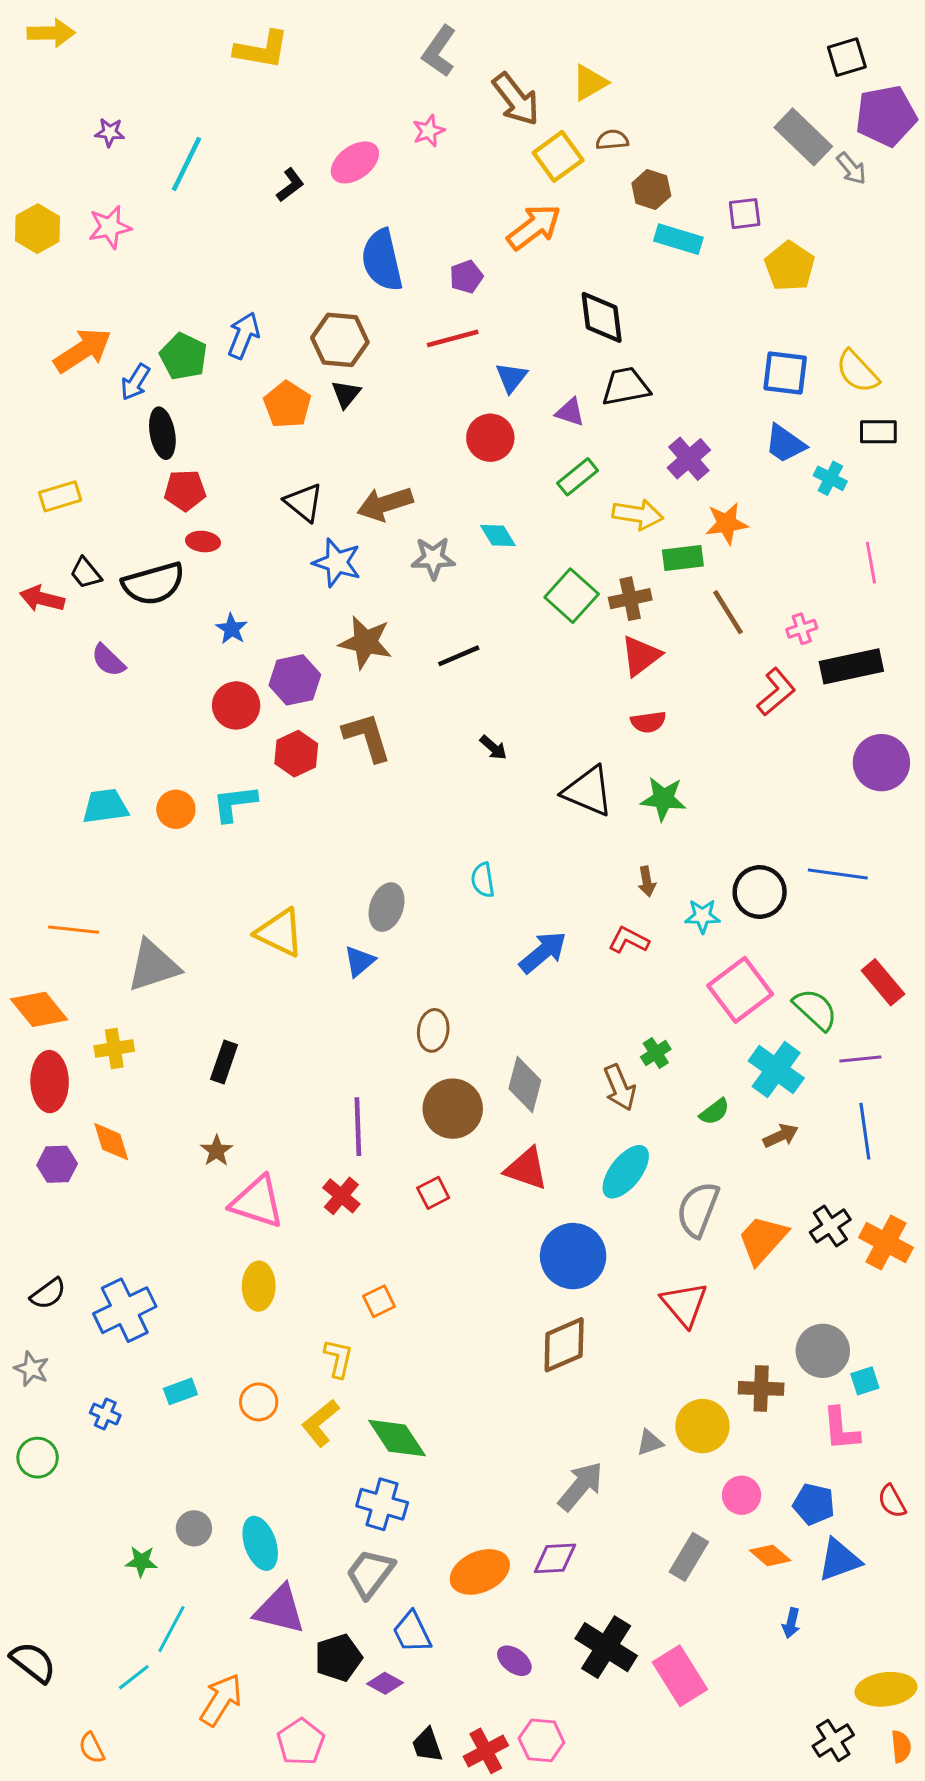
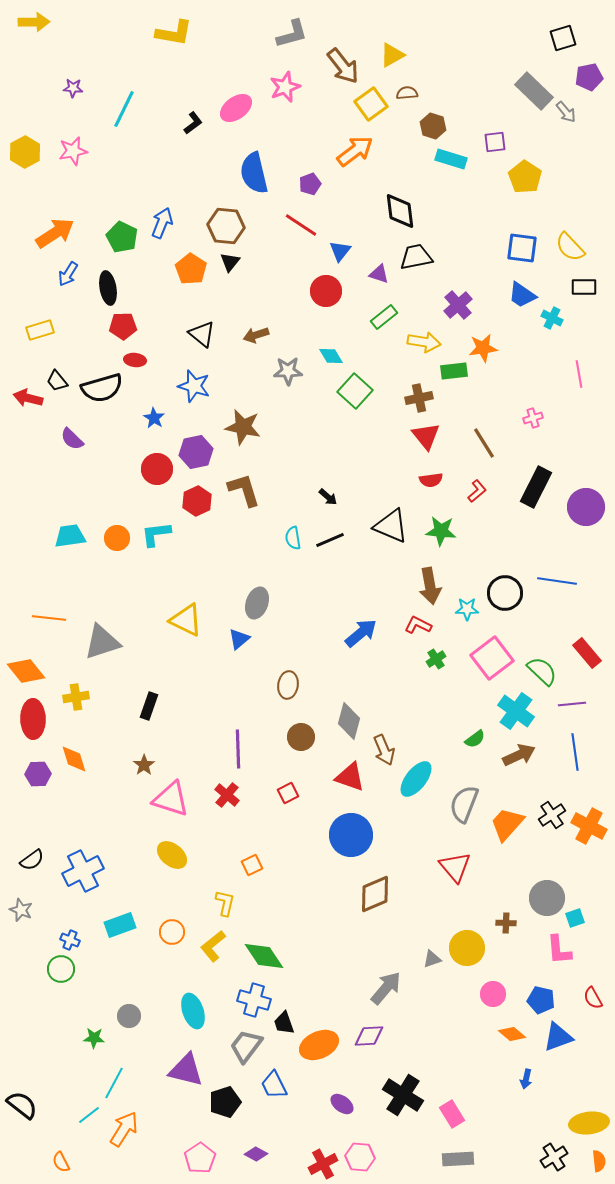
gray L-shape: (439, 51) -> (292, 34), turned -140
purple pentagon: (886, 116) -> (589, 77), size x0.7
pink star: (429, 131) -> (285, 87), size x1.4
red line: (453, 338) -> (301, 225), turned 48
blue arrow: (135, 382) -> (68, 274), moved
brown arrow: (385, 504) -> (256, 335), size x0.7
blue star: (337, 563) -> (194, 386), moved
green square: (572, 596) -> (355, 391), moved
brown line: (728, 612) -> (484, 443), moved
black line: (459, 656) -> (330, 540), moved
red triangle: (641, 656) -> (426, 436), turned -32
black rectangle: (851, 666) -> (536, 487), moved, turned -51
red L-shape: (776, 692) -> (477, 491), moved, size x0.7
cyan semicircle: (483, 880) -> (293, 538), moved
brown arrow: (647, 881) -> (430, 586), size x1.8
green cross: (656, 1053) -> (436, 659), moved
brown arrow: (620, 1088) -> (384, 750), moved
brown circle: (453, 1109) -> (301, 737), size x0.7
brown arrow: (781, 1136) -> (519, 755), size x1.4
blue circle: (573, 1256) -> (351, 835), moved
yellow ellipse: (259, 1286) -> (172, 855), turned -52
brown cross: (761, 1388) -> (506, 923), size x0.7
cyan rectangle: (180, 1391) -> (120, 925), size x1.4
green circle: (38, 1458) -> (61, 969), moved
cyan ellipse: (260, 1543) -> (193, 1011), moved
gray rectangle: (689, 1557) -> (458, 1159), moved, turned 56
pink rectangle: (680, 1676) -> (452, 1114), size x0.7
purple diamond: (385, 1683) -> (256, 1154), moved
orange arrow: (221, 1700) -> (124, 1129), moved
black trapezoid: (427, 1745) -> (284, 1023), moved

